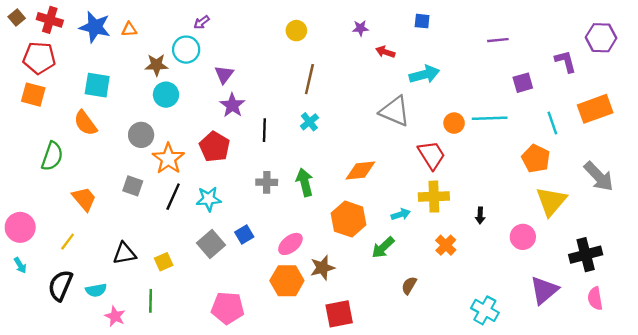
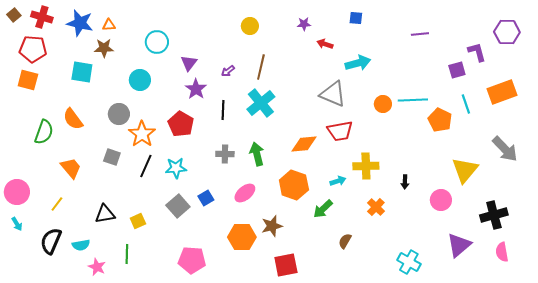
purple arrow: (202, 22) -> (228, 71), moved
brown star: (156, 65) -> (104, 48), moved
purple square: (523, 83) -> (457, 70), moved
cyan cross: (309, 122) -> (261, 103), size x1.8
orange semicircle: (85, 123) -> (73, 119), moved
red trapezoid: (432, 155) -> (340, 131), moved, turned 112
orange pentagon: (536, 159) -> (440, 120), moved
pink ellipse: (290, 244) -> (245, 193), moved

